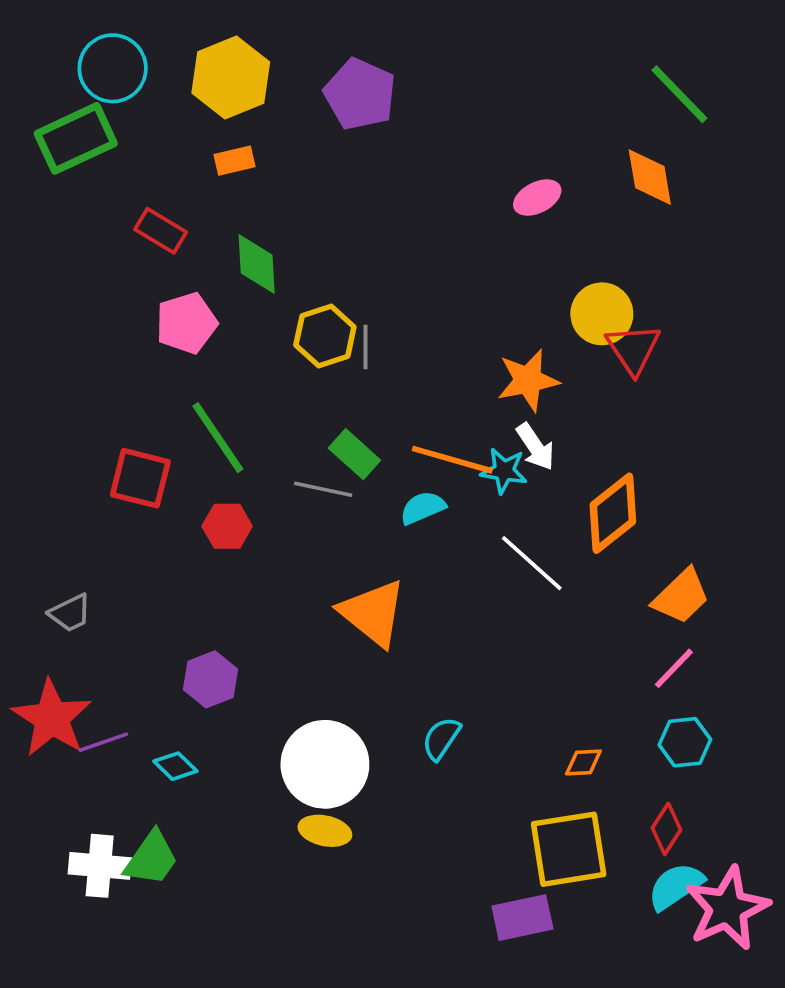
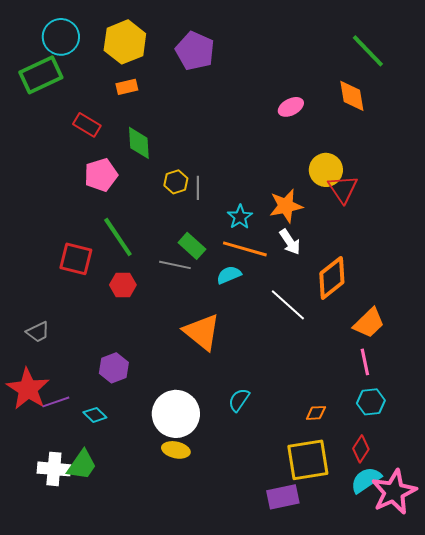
yellow hexagon: (325, 336) -> (176, 182), size x0.7
cyan star: (504, 471) -> (240, 217), moved, turned 30
pink line: (674, 668) -> (365, 362), turned -56

